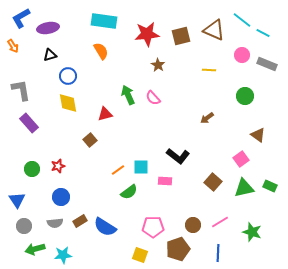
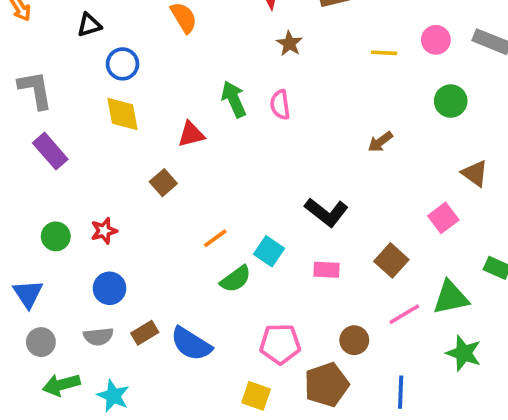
pink circle: (242, 55) -> (436, 40), moved
pink semicircle: (153, 98) -> (280, 105), turned 35
cyan square: (141, 167) -> (269, 251), moved, turned 35
pink rectangle: (165, 181) -> (326, 270), moved
green triangle: (244, 188) -> (451, 298), moved
pink line: (220, 222) -> (404, 314), moved
cyan star: (63, 255) -> (113, 396), turned 30

